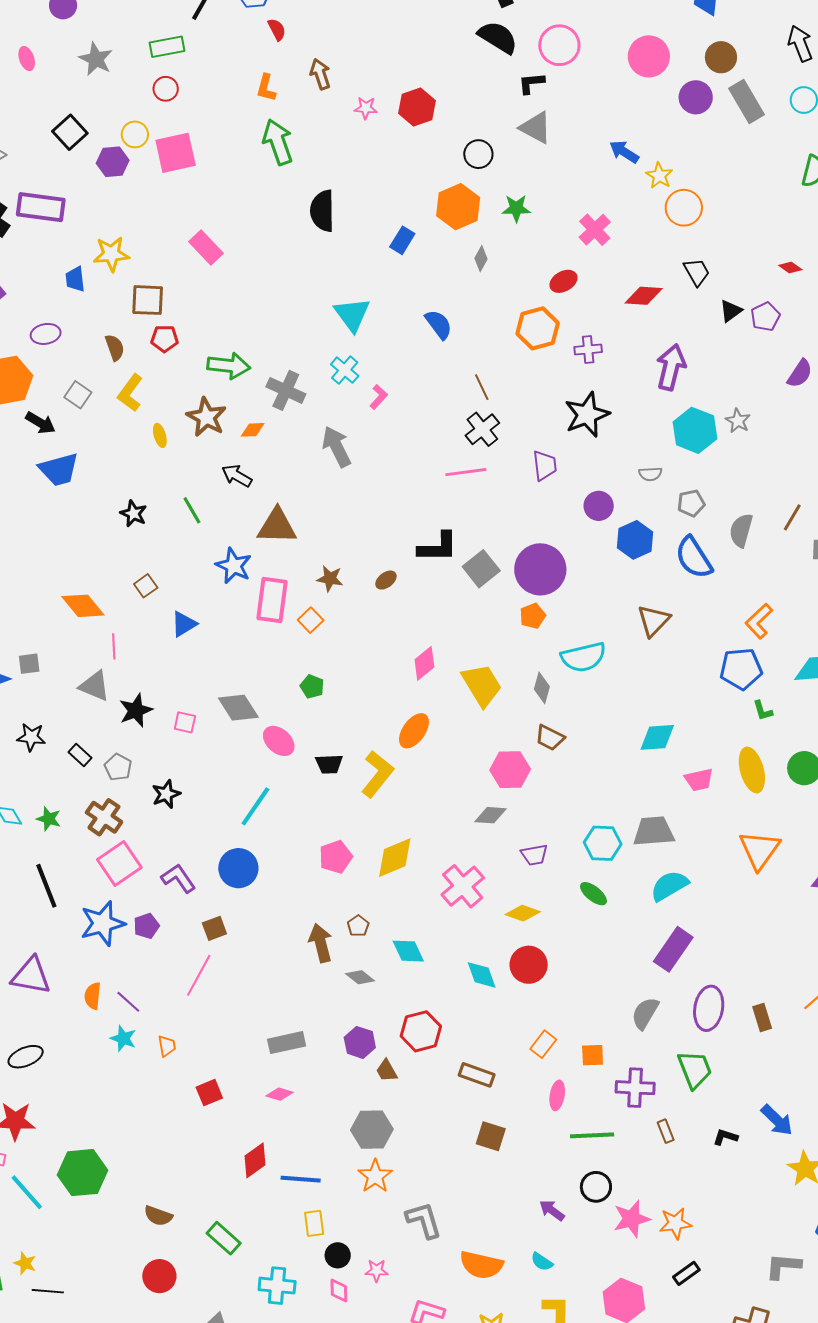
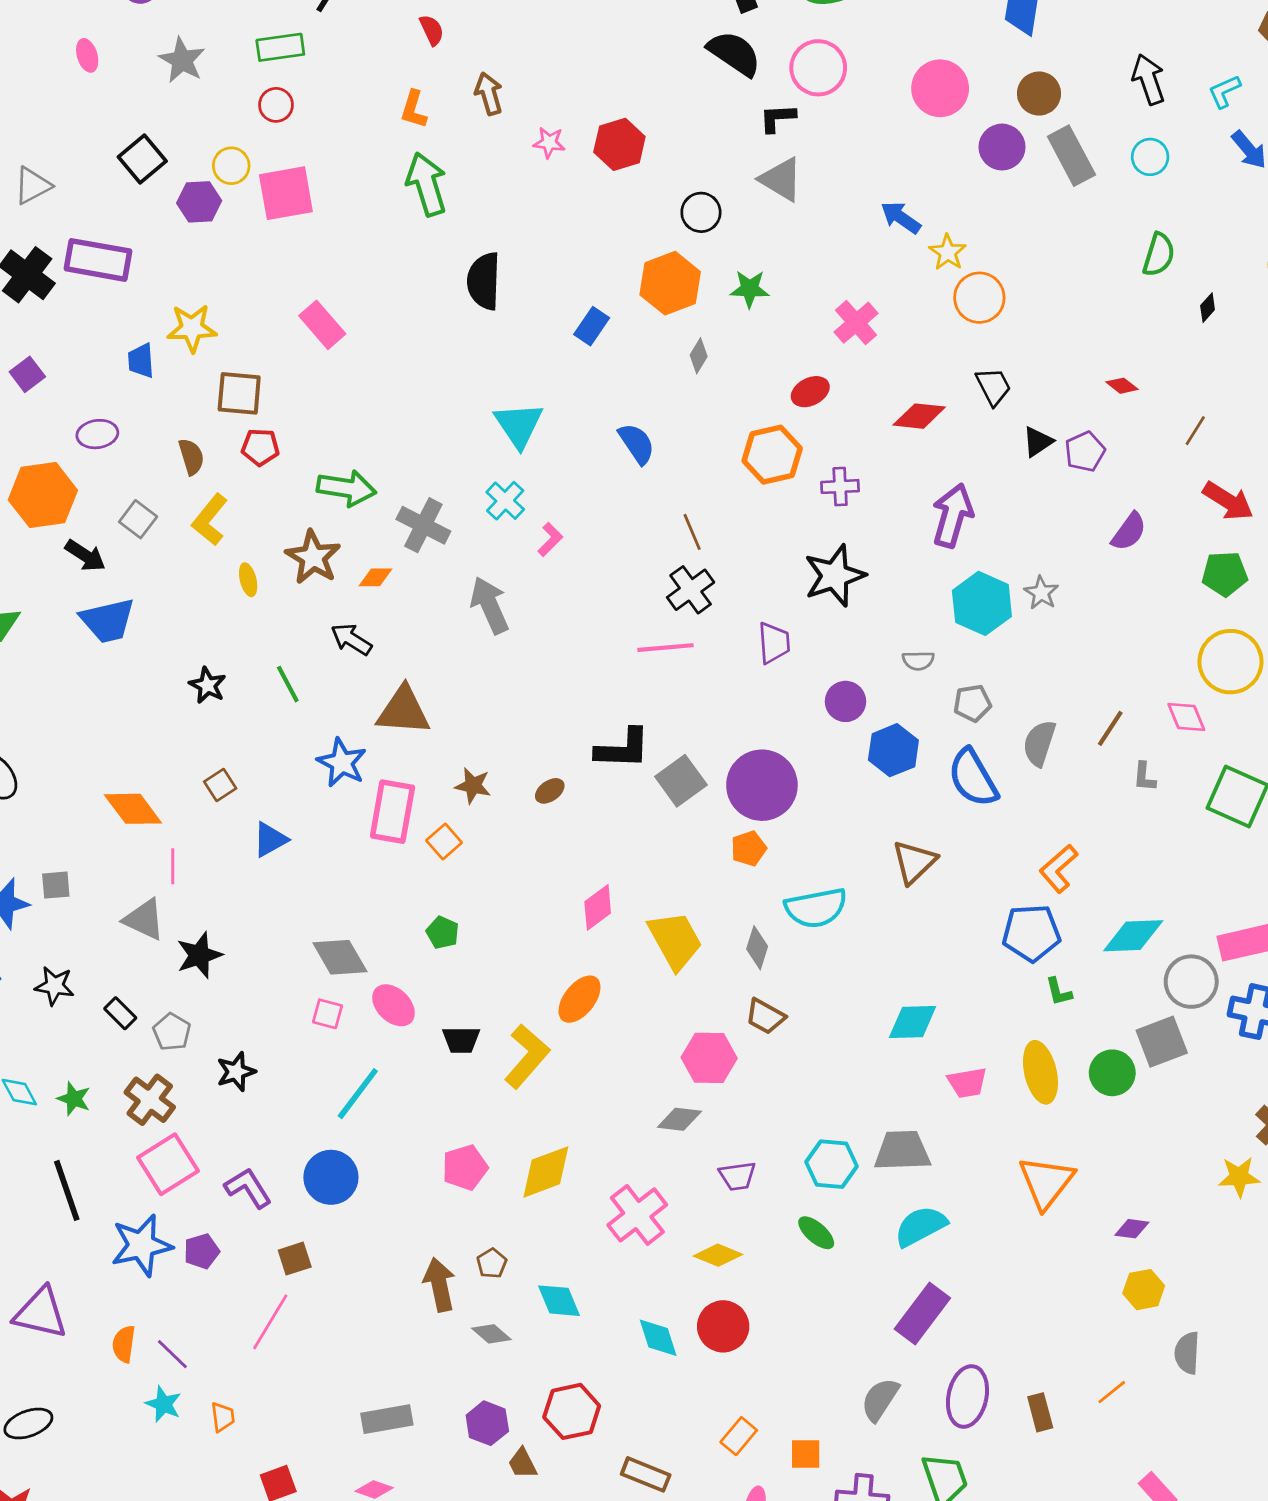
pink square: (185, 722) -> (327, 1014), moved

